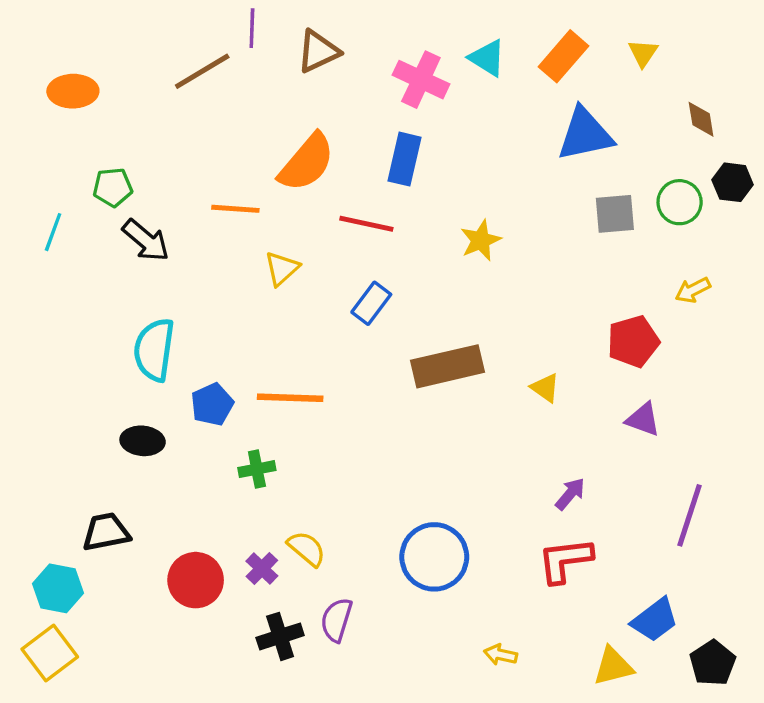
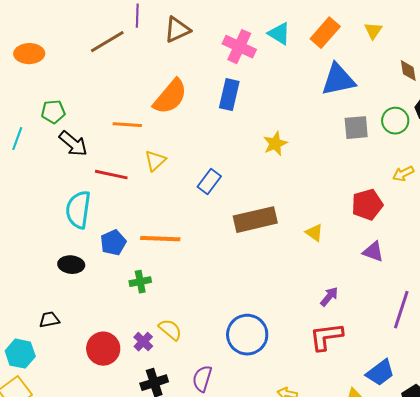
red line: (366, 224) -> (111, 175), moved
black trapezoid: (106, 532) -> (49, 320), size x0.7
purple semicircle: (336, 620) -> (202, 379), moved

